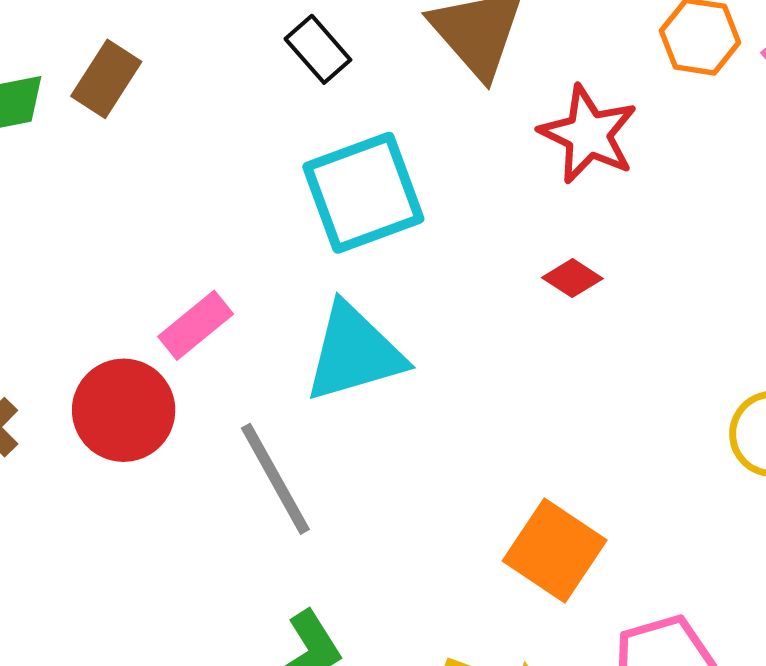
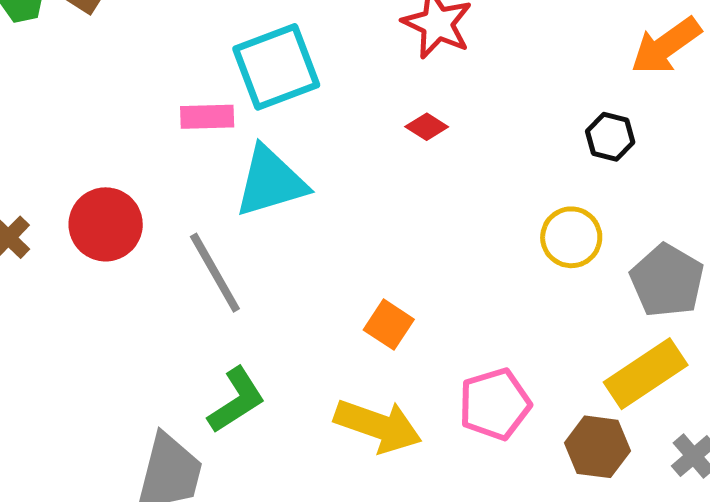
pink rectangle: (196, 325) -> (207, 117), moved, turned 38
orange square: (555, 551) -> (389, 325), moved, size x0.7

